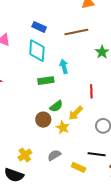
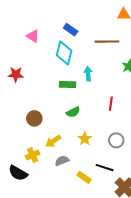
yellow arrow: (76, 113) -> (53, 141), moved
brown circle: (43, 120) -> (34, 118), moved
yellow star: (63, 127) -> (85, 139), moved

